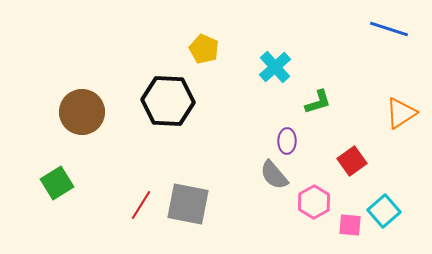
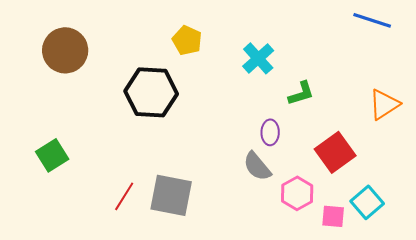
brown circle: (82, 112) -> (65, 50), moved
red square: (352, 161) -> (335, 152), size x1.4
green square: (57, 183) -> (52, 155), moved

